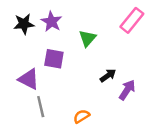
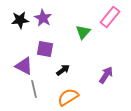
green triangle: (87, 38) -> (83, 32), moved
black arrow: (108, 75) -> (63, 70), moved
orange semicircle: (81, 116) -> (68, 97), size x1.5

